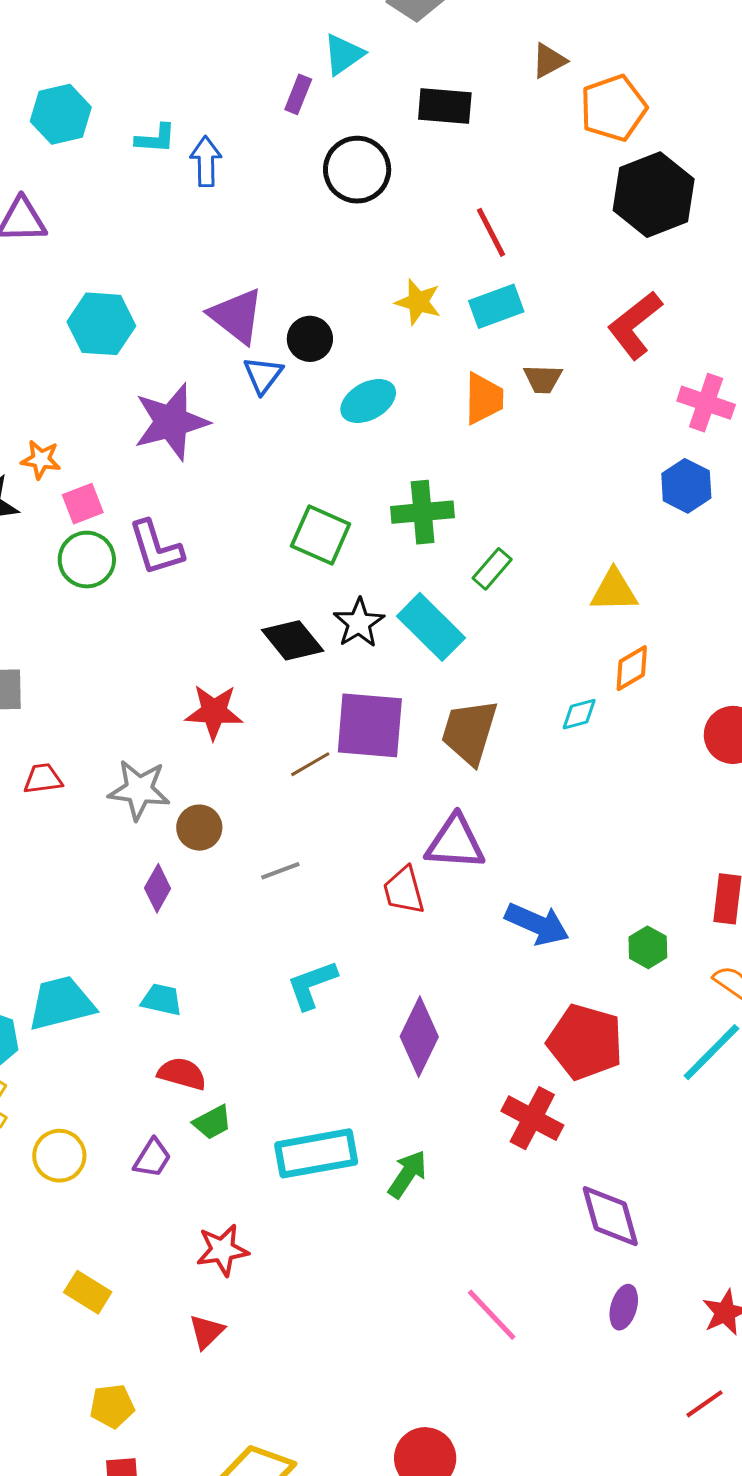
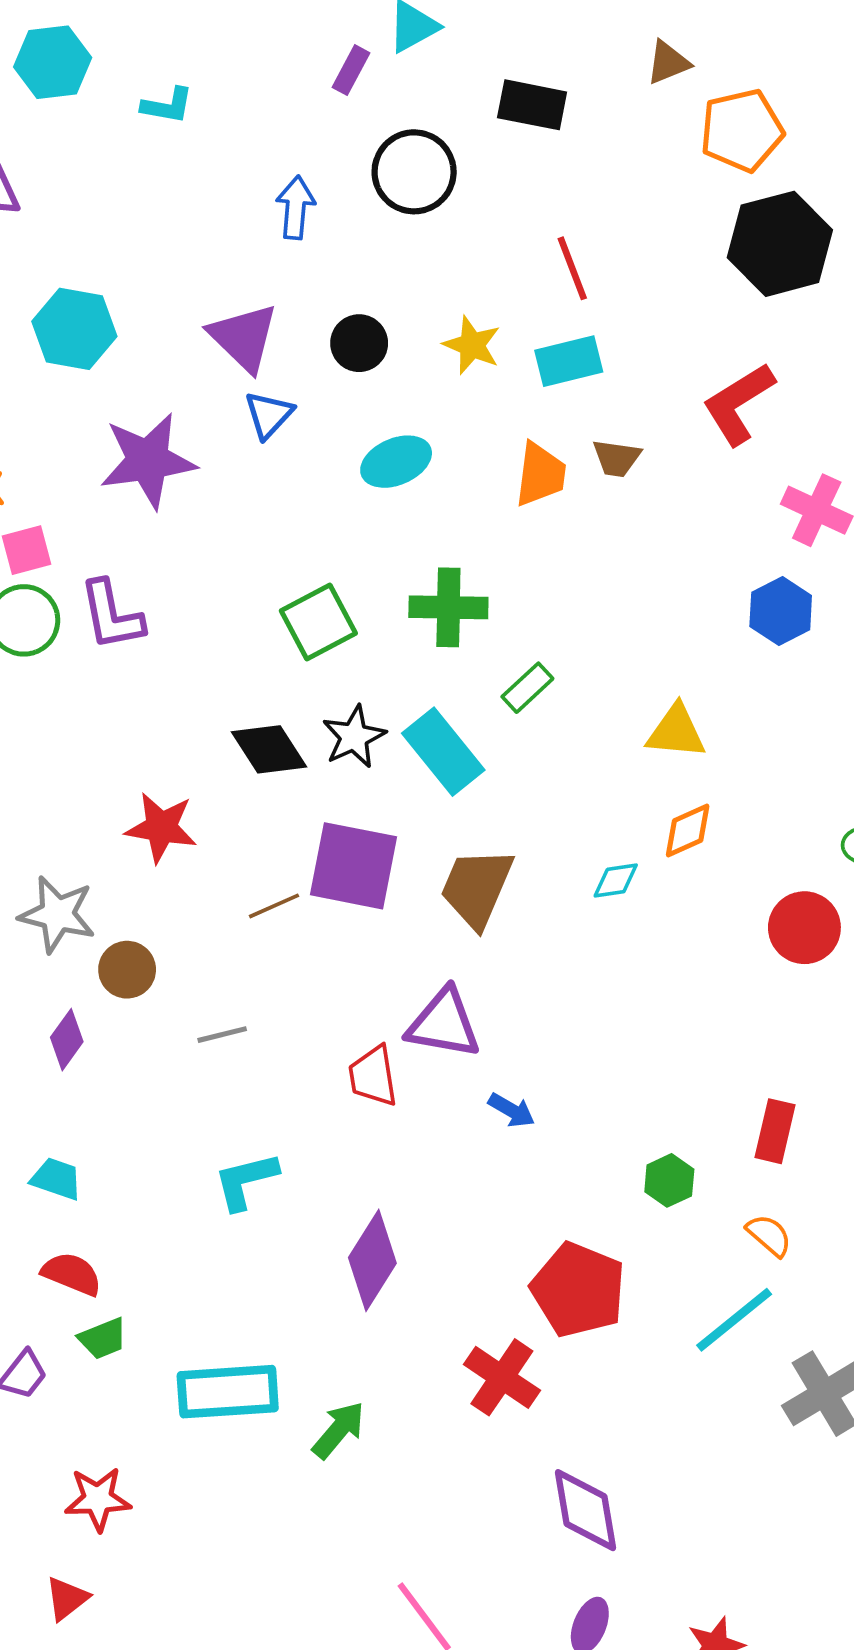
blue arrow: (206, 161) -> (296, 208), moved
black circle: (310, 339) -> (359, 343), moved
green square: (321, 535) -> (318, 622), turned 32
blue arrow: (537, 924) -> (512, 1110), moved, size x0.6

